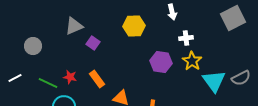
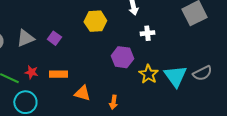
gray triangle: (74, 26) -> (25, 38), moved
yellow star: (192, 61) -> (148, 74), moved
orange rectangle: (97, 79) -> (58, 74), turned -54

